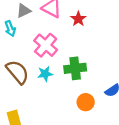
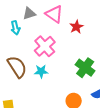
green cross: (75, 68) -> (85, 68), moved, turned 36

